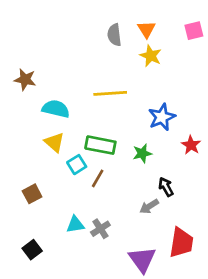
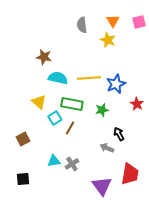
orange triangle: (146, 29) -> (113, 21), moved
brown star: (25, 79) -> (44, 57), moved
yellow line: (110, 93) -> (89, 78), moved
cyan semicircle: (56, 109) -> (58, 78), moved
gray arrow: (149, 206) -> (107, 148), turned 56
black square: (32, 250) -> (23, 179), turned 32

